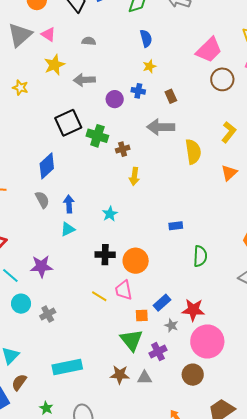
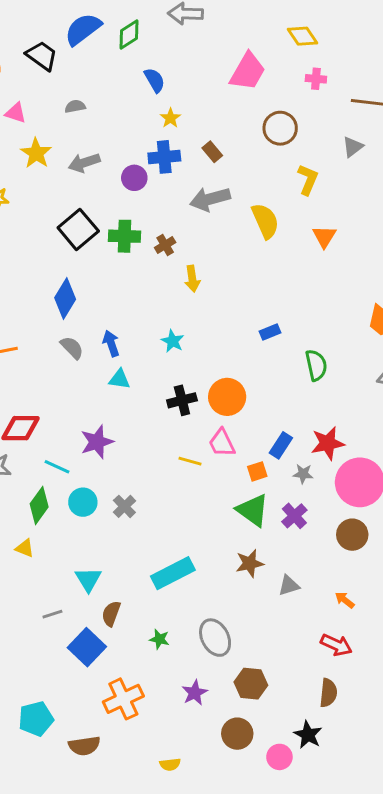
brown circle: (222, 79) -> (280, 128), moved
blue cross: (138, 91) -> (164, 157), size x1.5
cyan triangle: (68, 229) -> (119, 379), turned 49
gray triangle: (145, 378) -> (289, 586), moved

